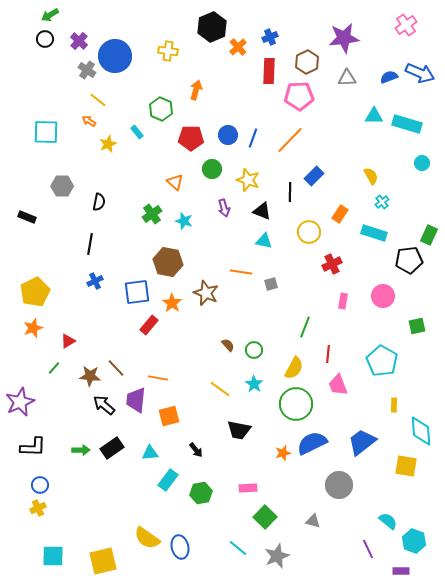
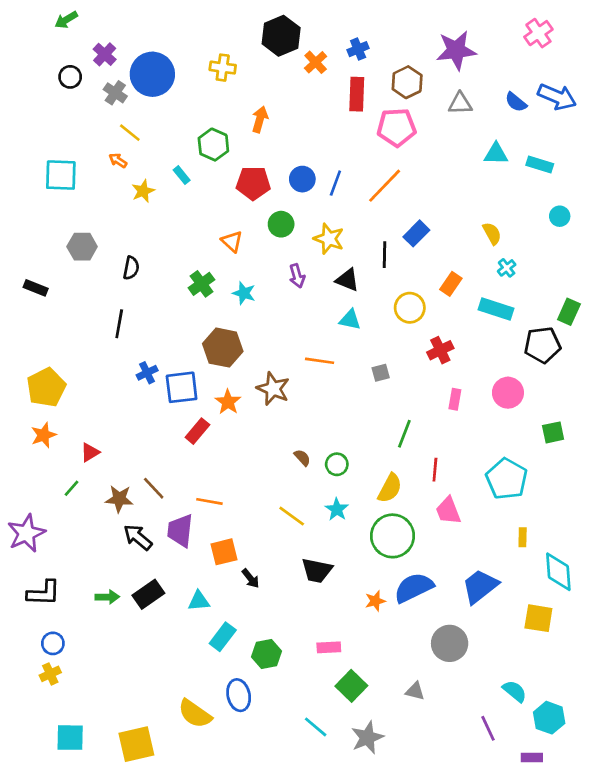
black circle: (45, 39) -> (70, 77), moved
blue semicircle: (389, 77) -> (516, 102), turned -120
cyan rectangle: (407, 124) -> (540, 164), size x0.7
blue cross: (95, 281) -> (147, 373), moved
gray square: (271, 284) -> (381, 373), moved
black arrow: (196, 450) -> (251, 578), moved
blue ellipse: (180, 547) -> (239, 695), moved

